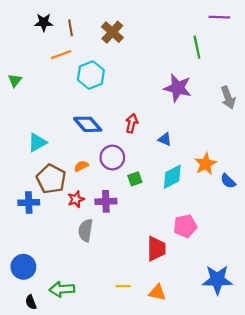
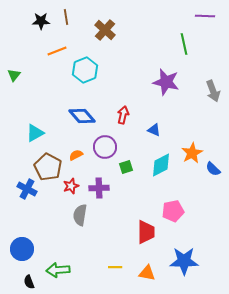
brown line: (71, 28) -> (66, 17), moved
blue cross: (29, 203) -> (27, 189), turned 30
blue star: (217, 280) -> (184, 261), moved

